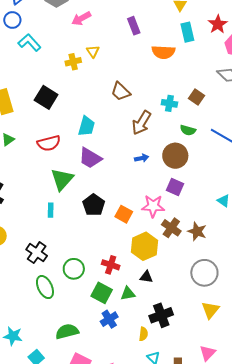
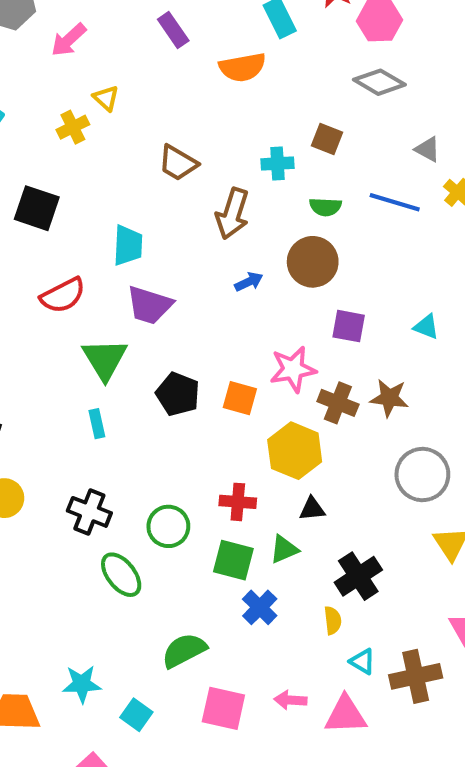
purple square: (175, 187) -> (349, 326), moved

